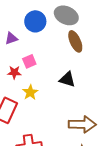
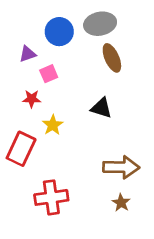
gray ellipse: (66, 15) -> (100, 24), turned -35
pink square: (29, 61) -> (49, 74), moved

